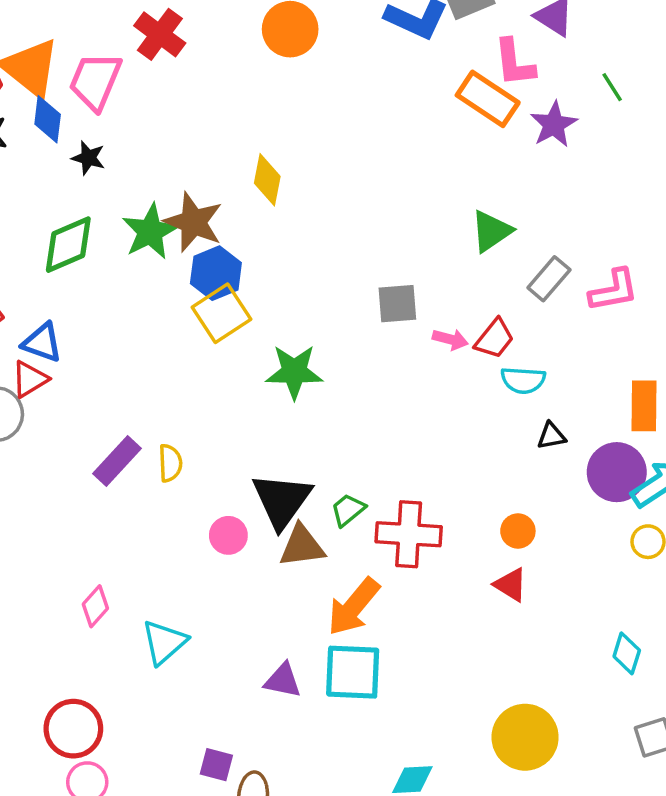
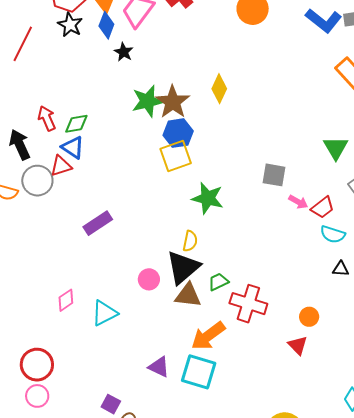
green triangle: (491, 231) -> (336, 148), turned -40
green diamond: (68, 245) -> (76, 124), moved, size x0.7
yellow semicircle: (170, 463) -> (190, 241), moved
cyan triangle: (164, 642) -> (104, 313), moved

